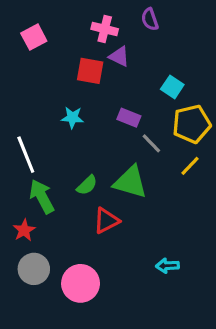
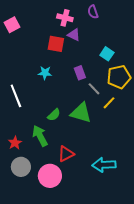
pink square: (34, 37) -> (12, 25), moved
purple rectangle: (129, 118) -> (80, 73), turned 48
yellow line: (190, 166) -> (109, 103), moved
green arrow: (42, 196) -> (40, 136), moved
red triangle: (106, 221) -> (66, 154), moved
cyan arrow: (167, 266) -> (104, 165), size x1.6

